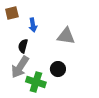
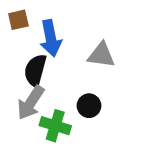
blue arrow: (33, 25) -> (51, 38), size x1.6
black semicircle: (23, 46) -> (35, 70), size x1.5

